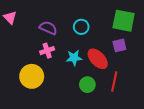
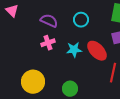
yellow circle: (32, 76) -> (33, 82), moved
green circle: (87, 85) -> (70, 89), moved

